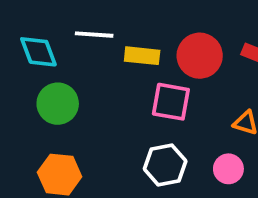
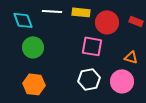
yellow rectangle: (142, 56) -> (81, 12), moved
pink circle: (228, 169) -> (122, 81), size x1.5

